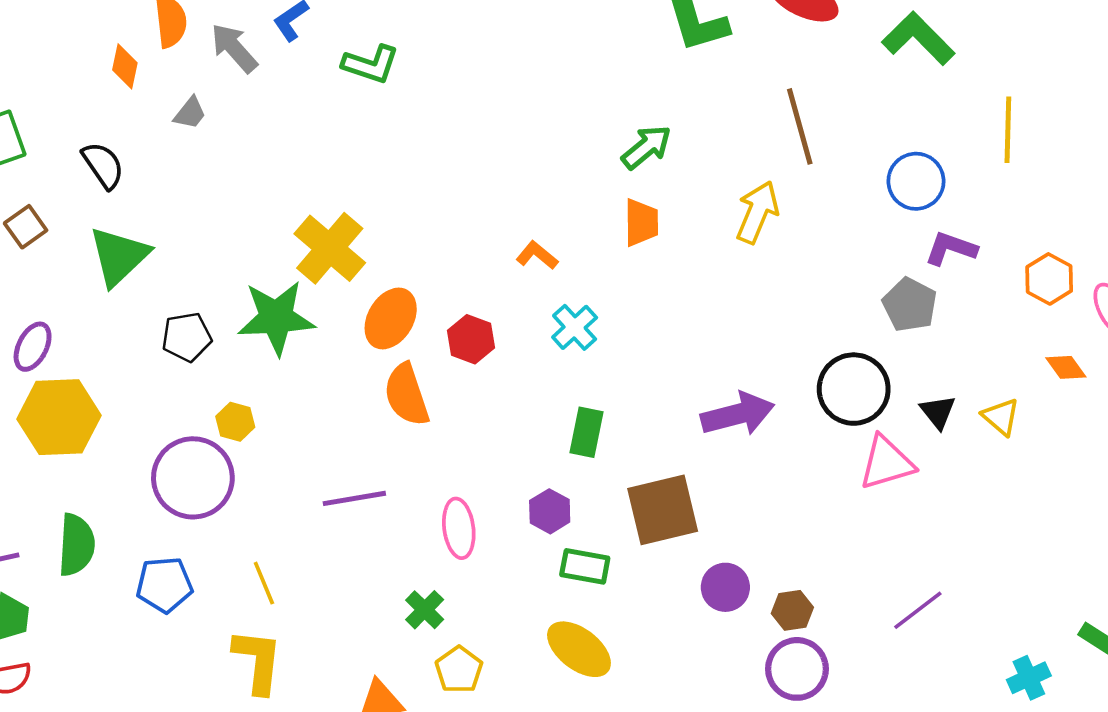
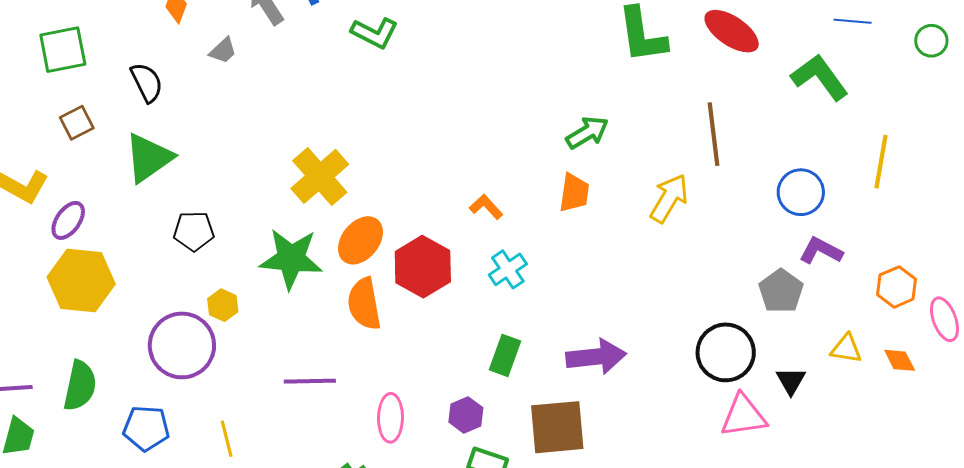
green star: (276, 318) -> (291, 259), moved
red hexagon: (471, 339) -> (423, 267), size x1.5
purple arrow: (738, 414) -> (596, 357), moved
yellow triangle: (1001, 417) -> (846, 349), moved, turned -40

